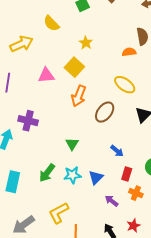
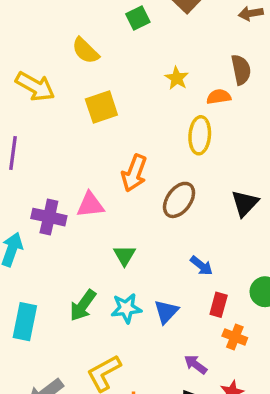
yellow star: (86, 43) -> (177, 78), moved
yellow arrow: (22, 44) -> (35, 86), turned 55
yellow square: (74, 67) -> (101, 107), moved, turned 30
pink triangle: (46, 75) -> (90, 205), moved
yellow ellipse: (125, 85) -> (200, 135), moved, turned 60
purple arrow: (112, 201) -> (196, 364), moved

